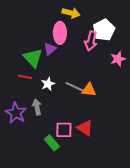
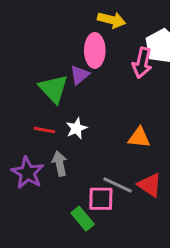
red line: (25, 77) -> (44, 130), moved
gray line: (75, 87) -> (118, 185), moved
red triangle: (85, 128) -> (150, 185), moved

